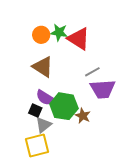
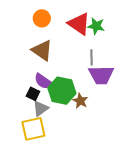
green star: (59, 32) -> (96, 26), moved
gray line: (92, 72) -> (91, 57), turned -63

